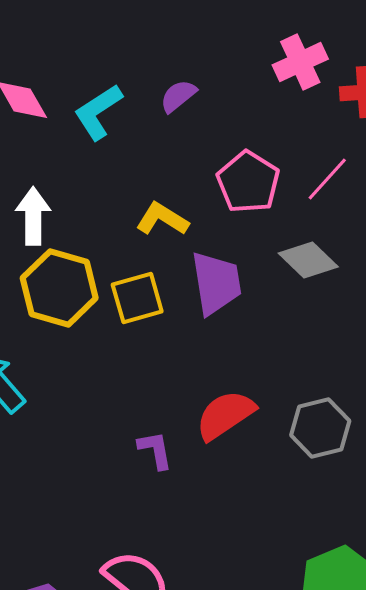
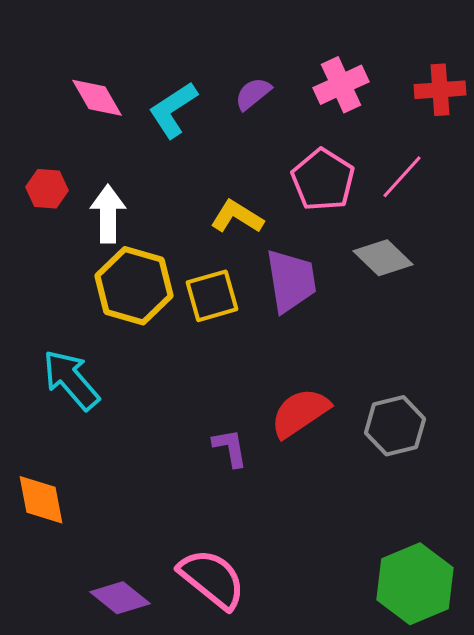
pink cross: (300, 62) -> (341, 85), moved

